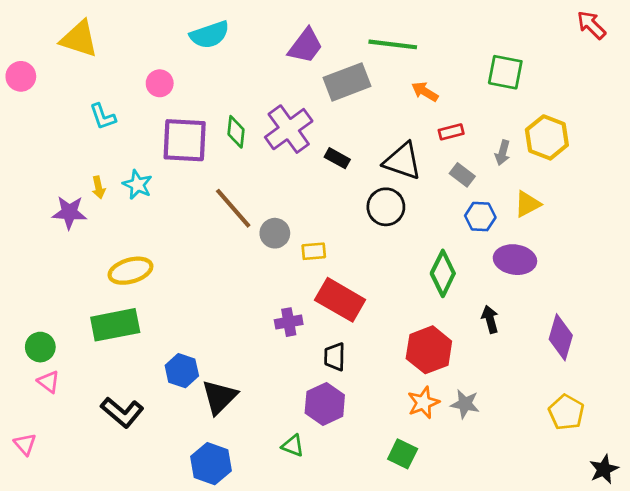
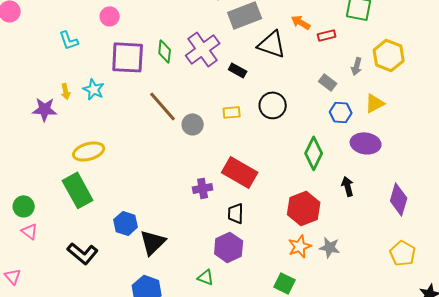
red rectangle: (451, 132) -> (327, 35), moved
black triangle: (403, 161) -> (272, 44), moved
yellow rectangle: (314, 251) -> (232, 112), moved
green rectangle: (115, 325) -> (78, 190), turned 72

